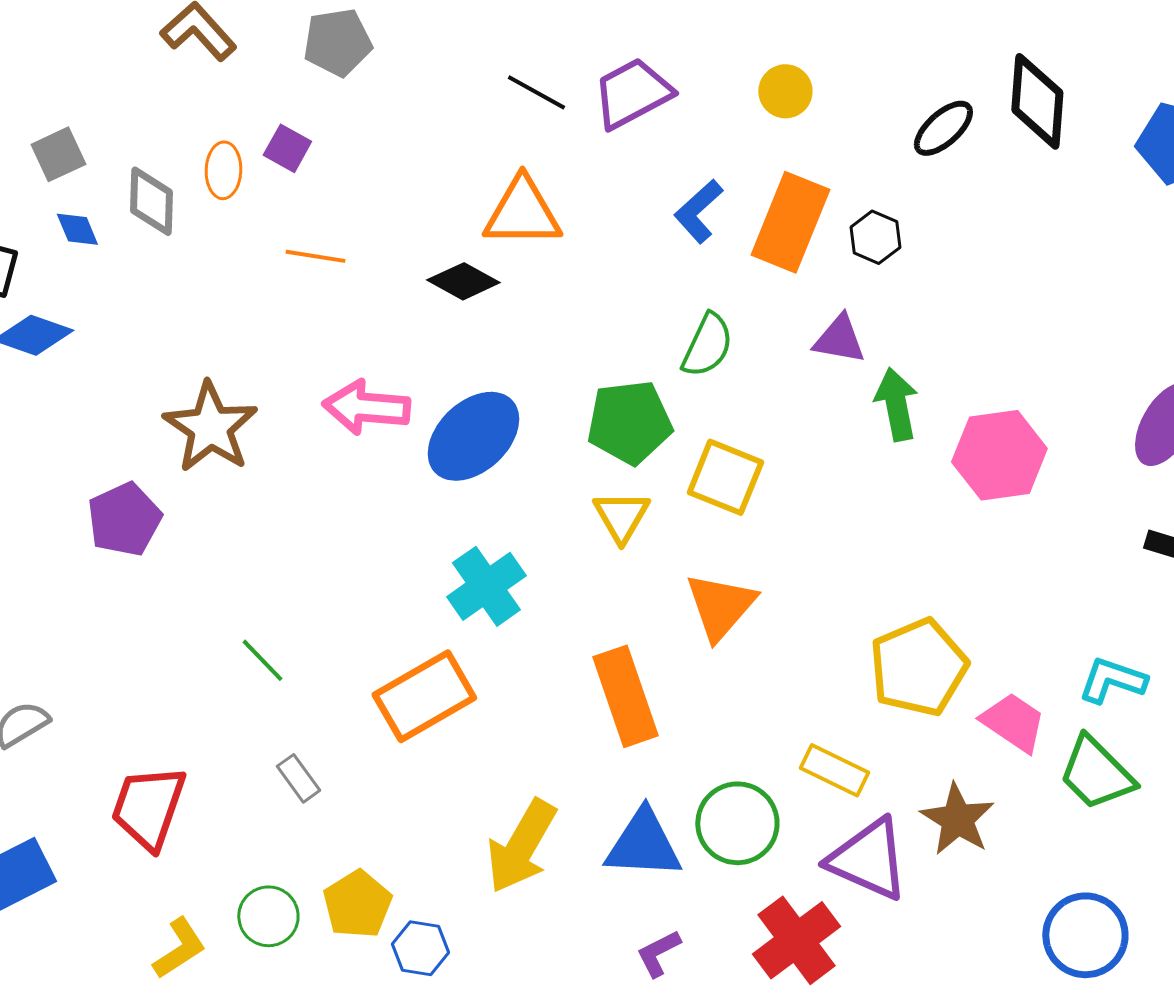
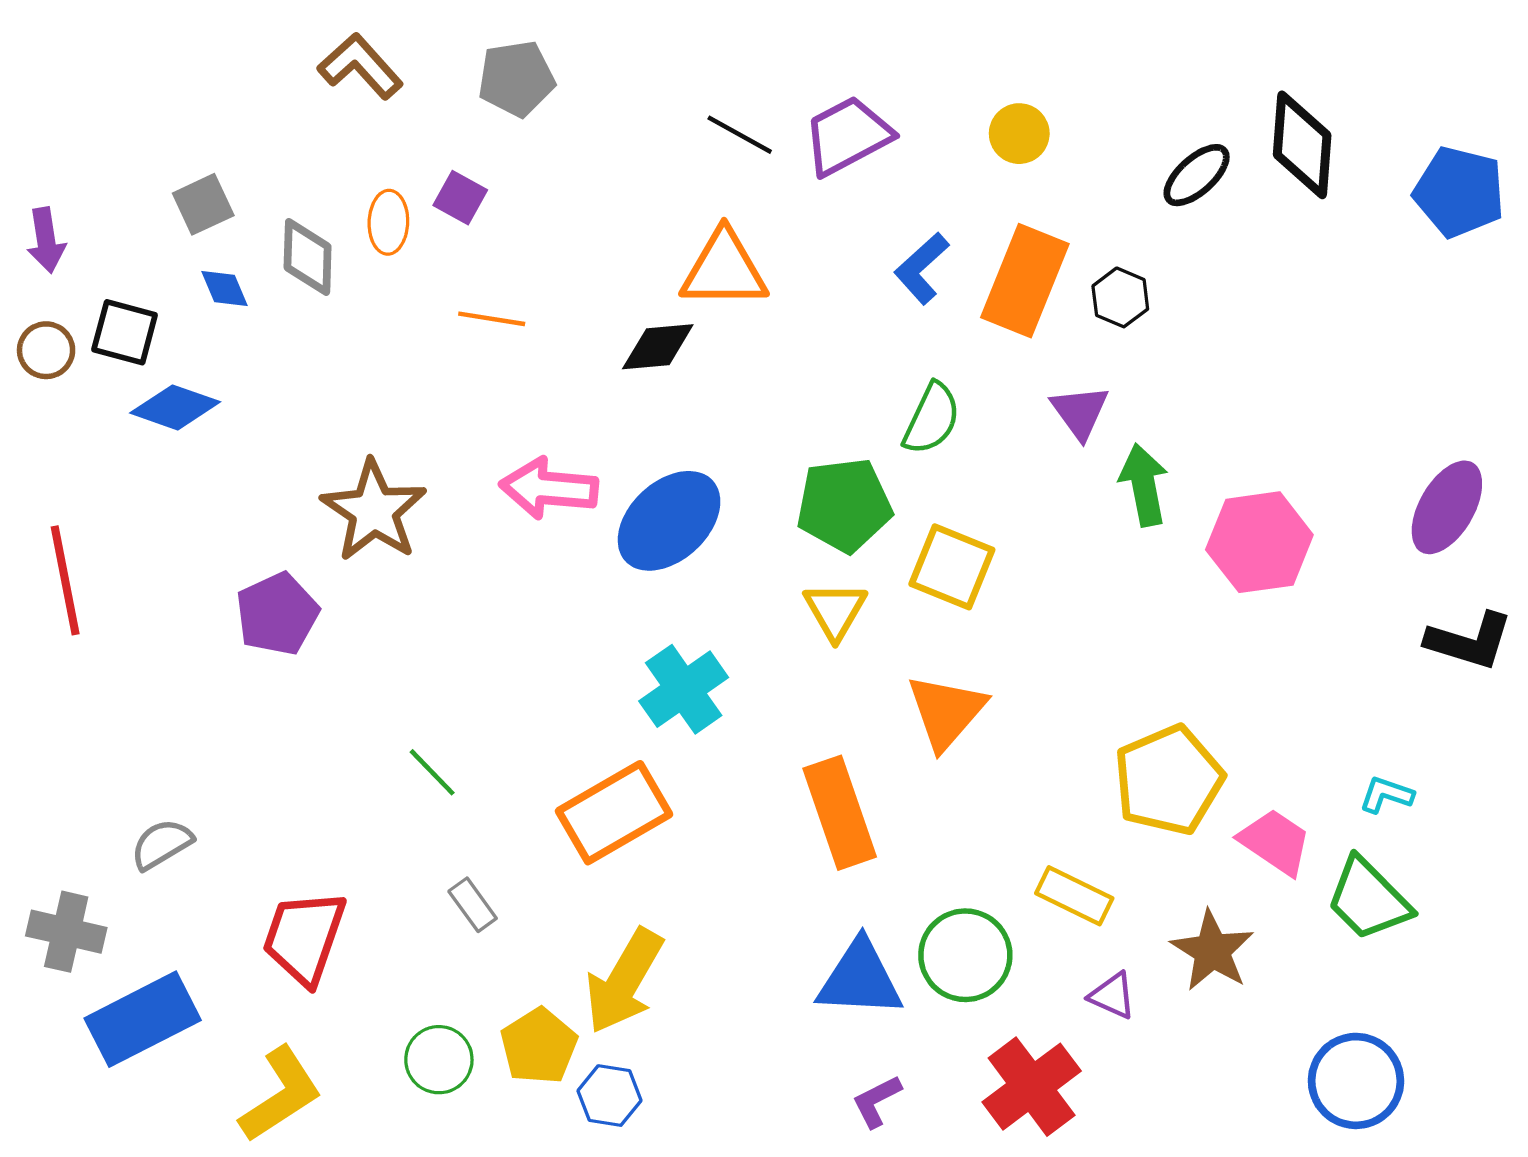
black diamond: (463, 281) -> (658, 347), turned -34
purple triangle: (839, 339) -> (1080, 412), turned 44
cyan L-shape: (1112, 680) -> (1386, 795), size x0.7
yellow arrow: (521, 846) -> (624, 981), moved
purple triangle: (868, 859) -> (1112, 996), size x0.5
yellow L-shape: (179, 948) -> (281, 1094), moved, size x1.4

